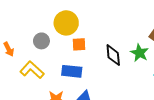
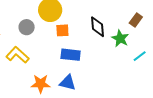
black diamond: (113, 55) -> (98, 27), moved
blue rectangle: (72, 71) -> (71, 55), moved

